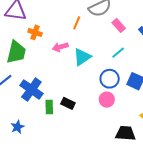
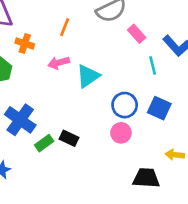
orange line: (77, 23) -> (65, 27), moved
cyan line: (118, 53) -> (153, 66), moved, turned -64
green rectangle: (49, 107) -> (44, 143), turned 56

